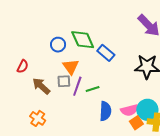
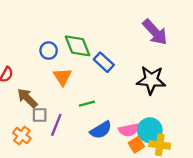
gray square: (64, 81) -> (40, 115), moved
purple line: (77, 86) -> (56, 125), moved
blue semicircle: (105, 111) -> (101, 130), turned 54

